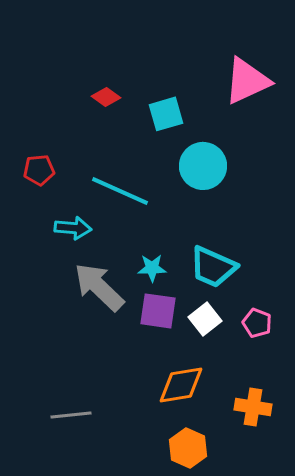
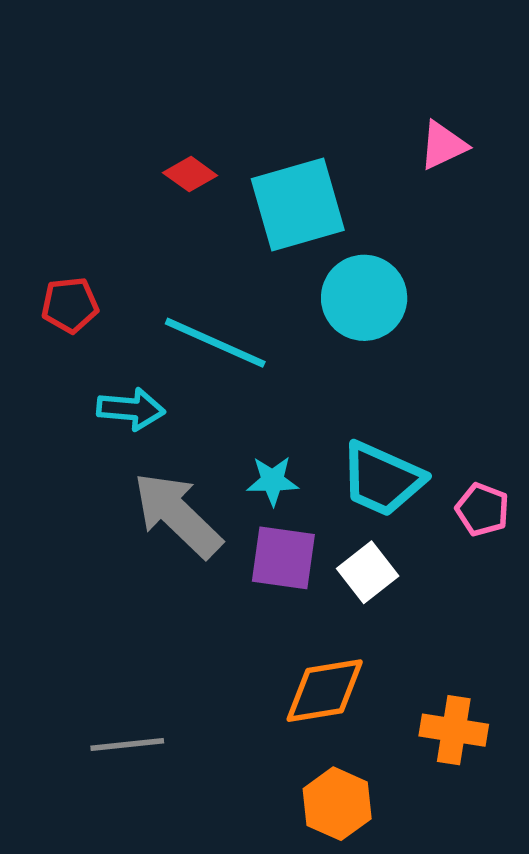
pink triangle: (247, 81) -> (443, 145), size x0.6
cyan square: (166, 114) -> (298, 205), size x1.5
pink pentagon: (257, 323) -> (482, 509), moved

